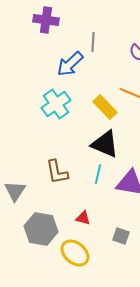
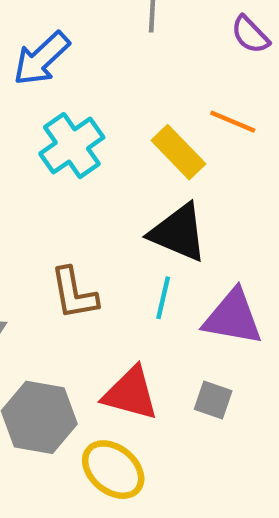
blue arrow: (70, 64) -> (41, 59), moved
red triangle: (83, 218) -> (131, 393), size x1.8
gray square: (121, 236) -> (213, 400), moved

